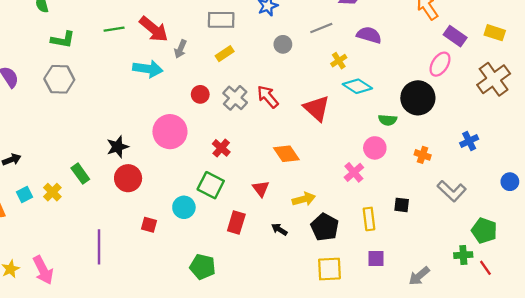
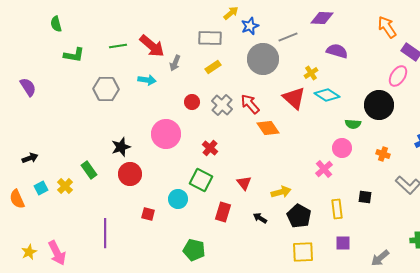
gray line: (321, 28) -> (288, 37), moved
gray circle: (283, 44) -> (263, 59), size x2.0
cyan arrow: (148, 69) -> (147, 80), size x0.7
gray hexagon: (59, 79) -> (106, 89), moved
red triangle: (317, 108) -> (294, 98), moved
orange diamond: (286, 154) -> (268, 128), moved

